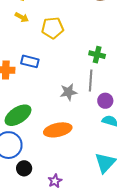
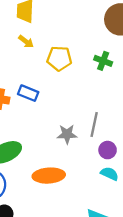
green cross: (97, 55) -> (103, 61), moved

